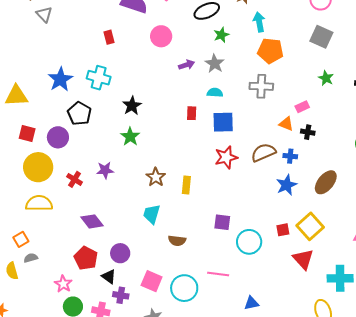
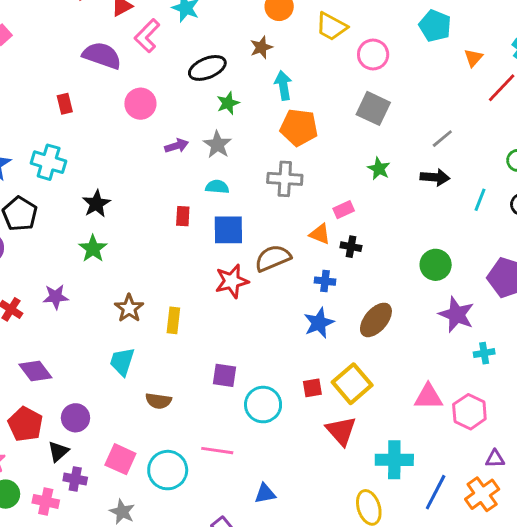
brown semicircle: (263, 153) -> (273, 258), moved
black triangle: (109, 277) -> (58, 451), turned 42

